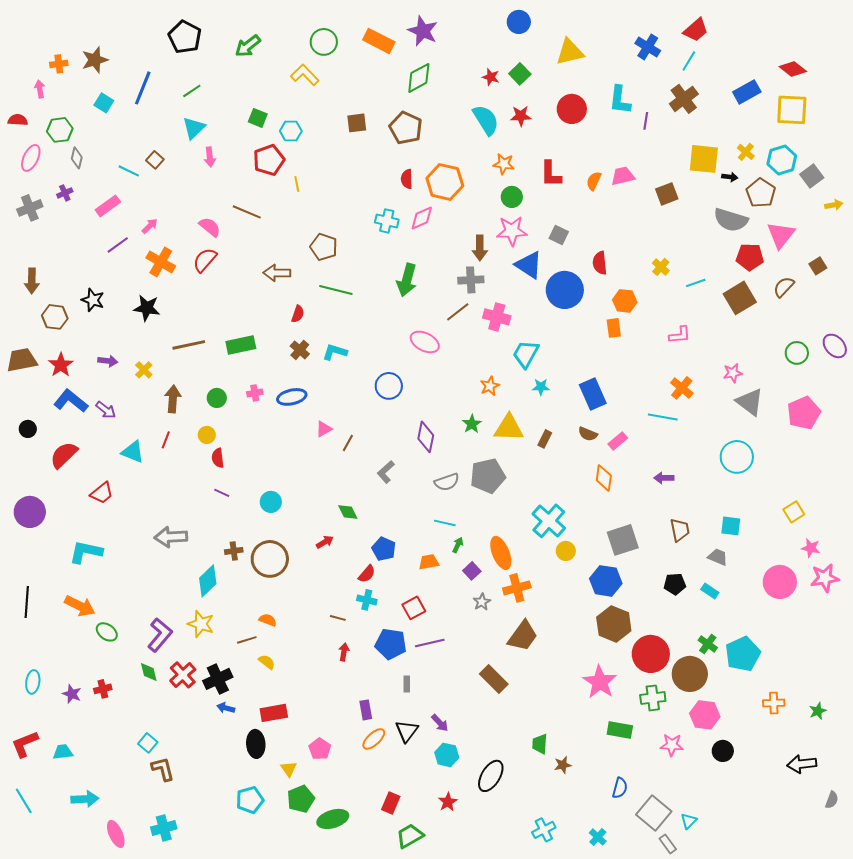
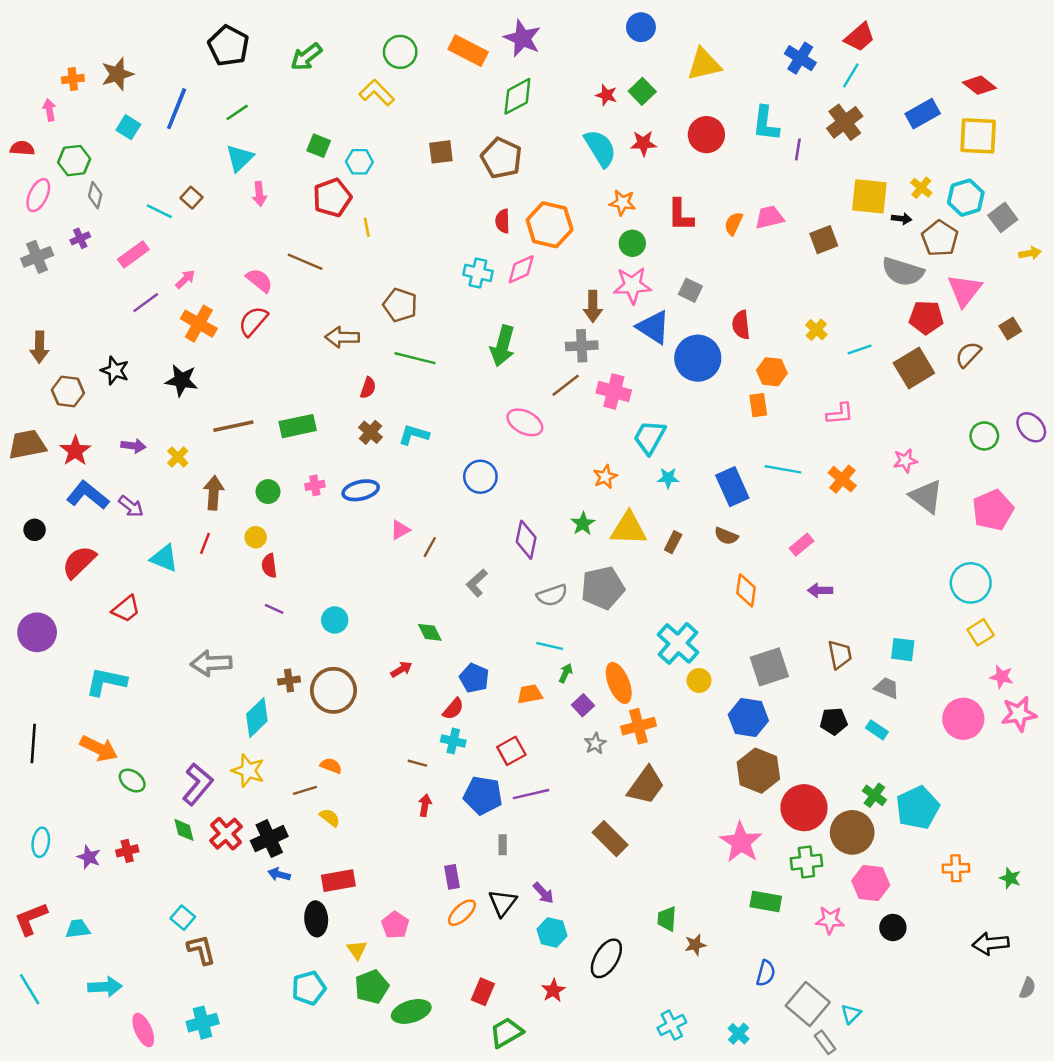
cyan line: (663, 417) -> (783, 469), moved
pink rectangle: (618, 441) -> (802, 545), moved
cyan circle: (737, 457) -> (971, 583), moved
green star: (818, 711) -> (1010, 878), turned -30

